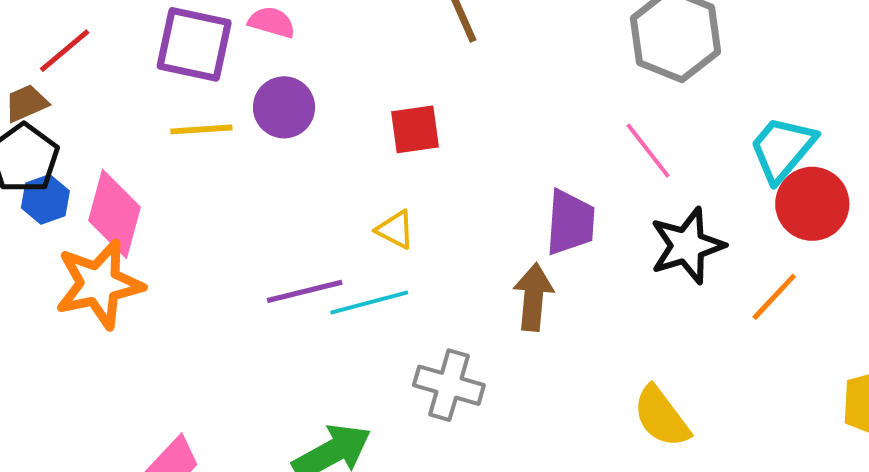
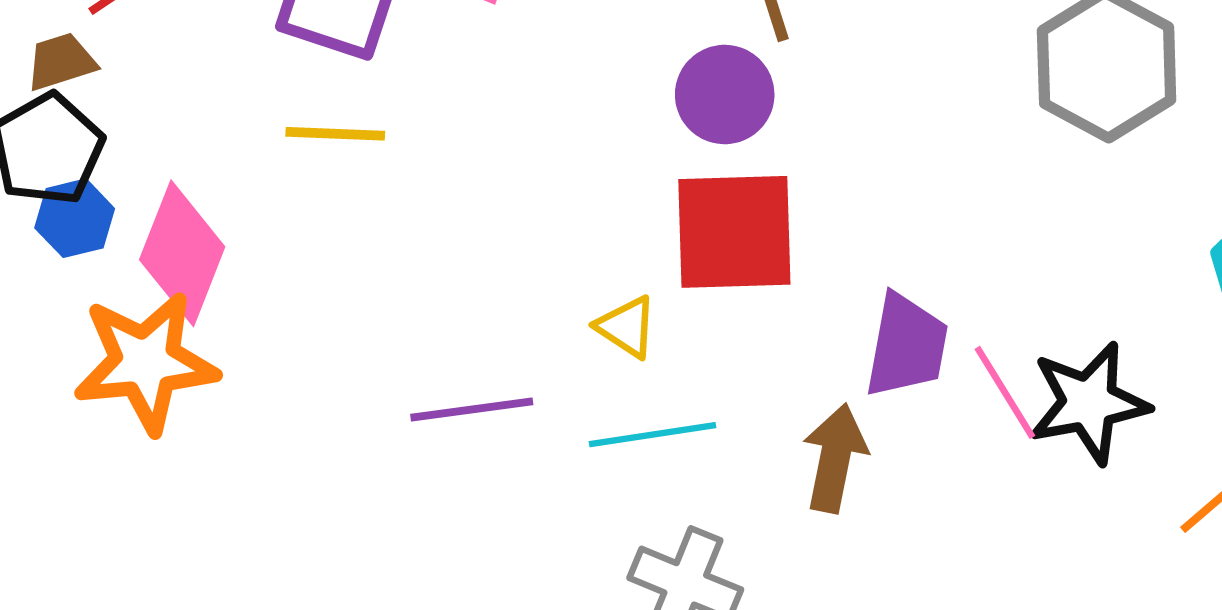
purple circle: (284, 107) -> (725, 95), moved
red square: (415, 129) -> (734, 232), moved, size x1.6
pink line: (648, 151) -> (1005, 392), moved
cyan line: (369, 303) -> (653, 435), moved

